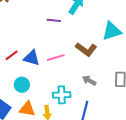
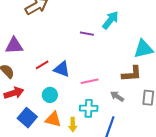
brown L-shape: (86, 49) -> (132, 74), moved, turned -45
pink line: (56, 58) -> (90, 81), moved

